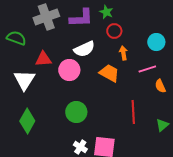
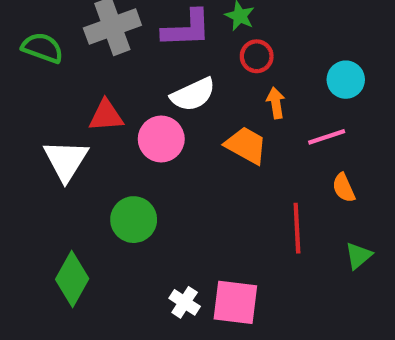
green semicircle: (16, 38) -> (42, 48), moved
orange semicircle: (160, 86) -> (344, 188), moved
green circle: (76, 112) -> (134, 220), moved
green diamond: (27, 121) -> (72, 279), moved

